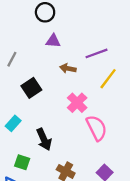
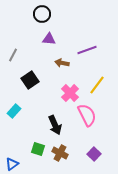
yellow line: (108, 79) -> (97, 85), moved
black arrow: (44, 139) -> (55, 125), moved
green square: (22, 162) -> (38, 149), moved

